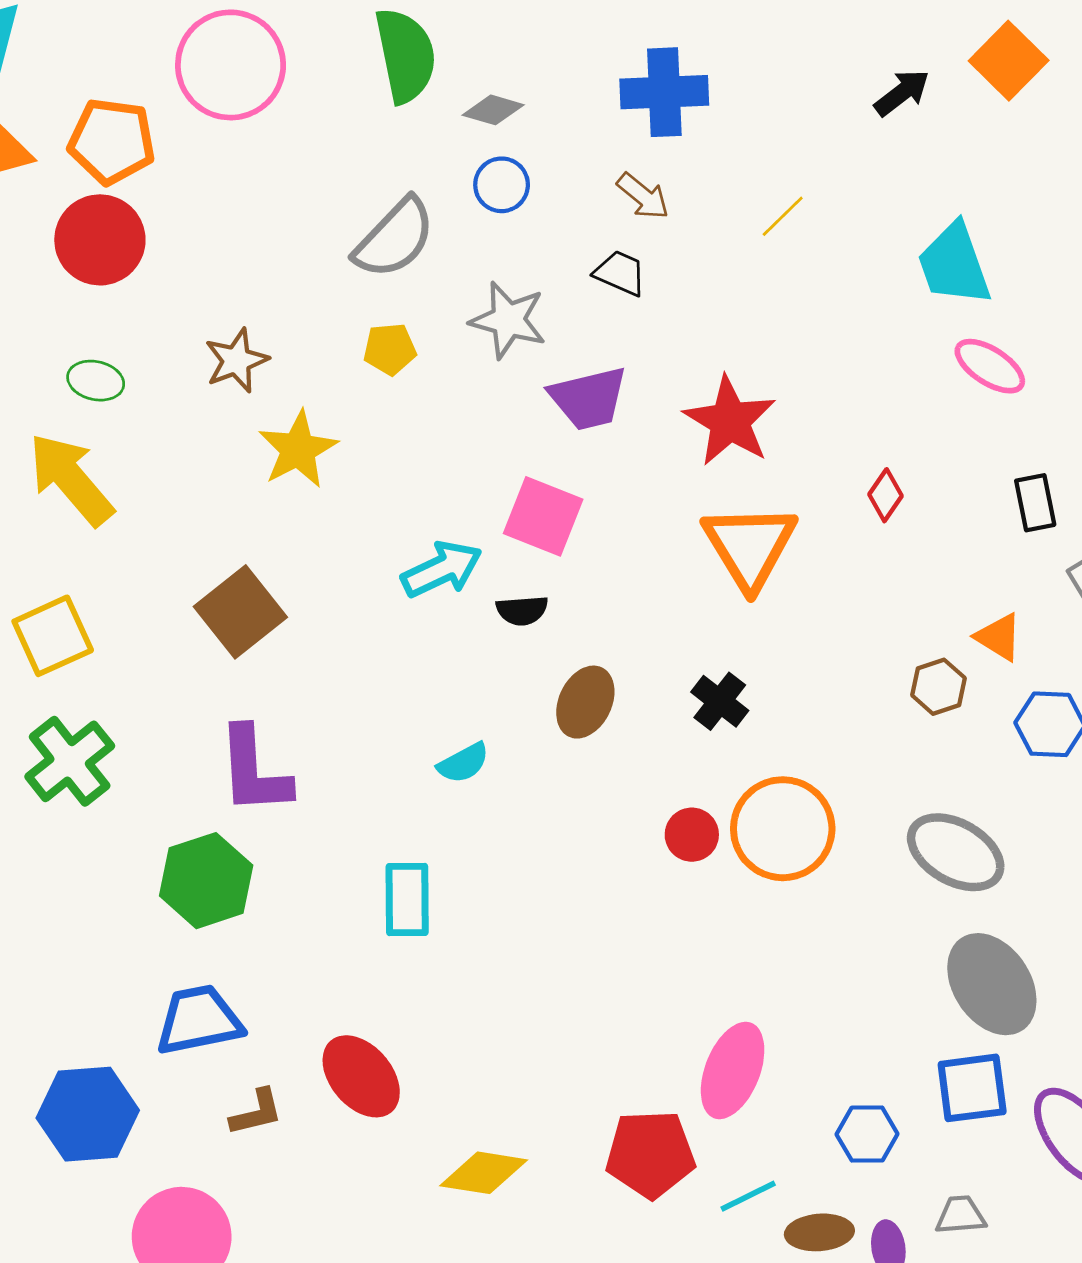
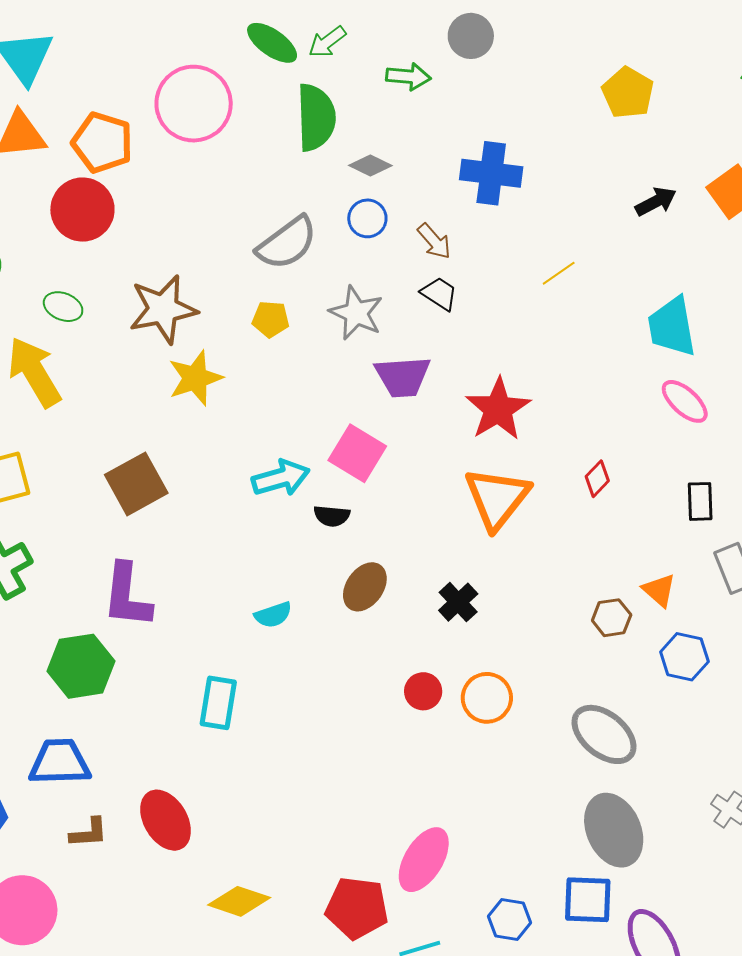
brown arrow: (643, 196) -> (434, 241), moved
brown star: (236, 361) -> (163, 309), size x1.5
orange circle: (783, 829) -> (487, 698), size x0.7

